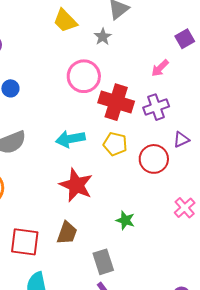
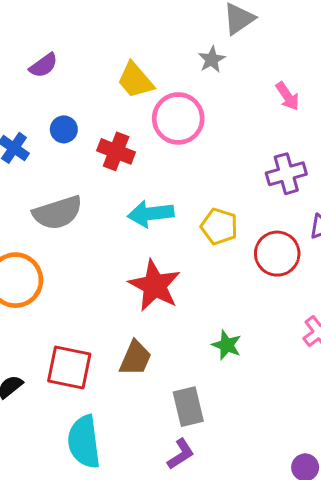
yellow trapezoid: (65, 21) -> (135, 80), moved
pink arrow: (160, 68) -> (287, 96), moved, turned -84
red cross: (116, 102) -> (116, 151), moved, size x0.7

